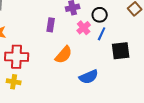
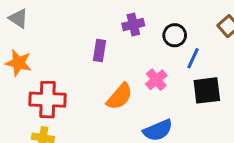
pink cross: (84, 28) -> (156, 80), moved
blue line: (102, 34) -> (193, 58), moved

